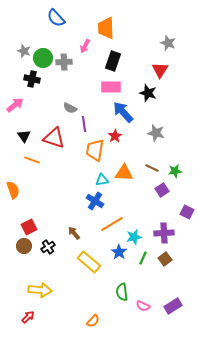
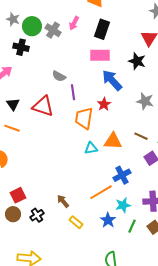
pink arrow: (85, 46) -> (74, 23), moved
gray cross: (64, 62) -> (53, 30), turned 35
orange line: (32, 160) -> (12, 128), moved
blue cross: (95, 201) -> (122, 175), moved, turned 30
yellow rectangle: (89, 262) -> (76, 222), moved, size x0.6

